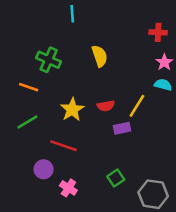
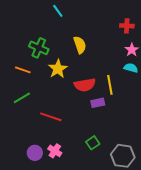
cyan line: (72, 14) -> (58, 11), turned -32
red semicircle: (106, 106) -> (85, 85), size x1.5
yellow line: (137, 106) -> (110, 85), turned -42
yellow star: (72, 110) -> (58, 69), moved
purple circle: (44, 169) -> (35, 153), moved

